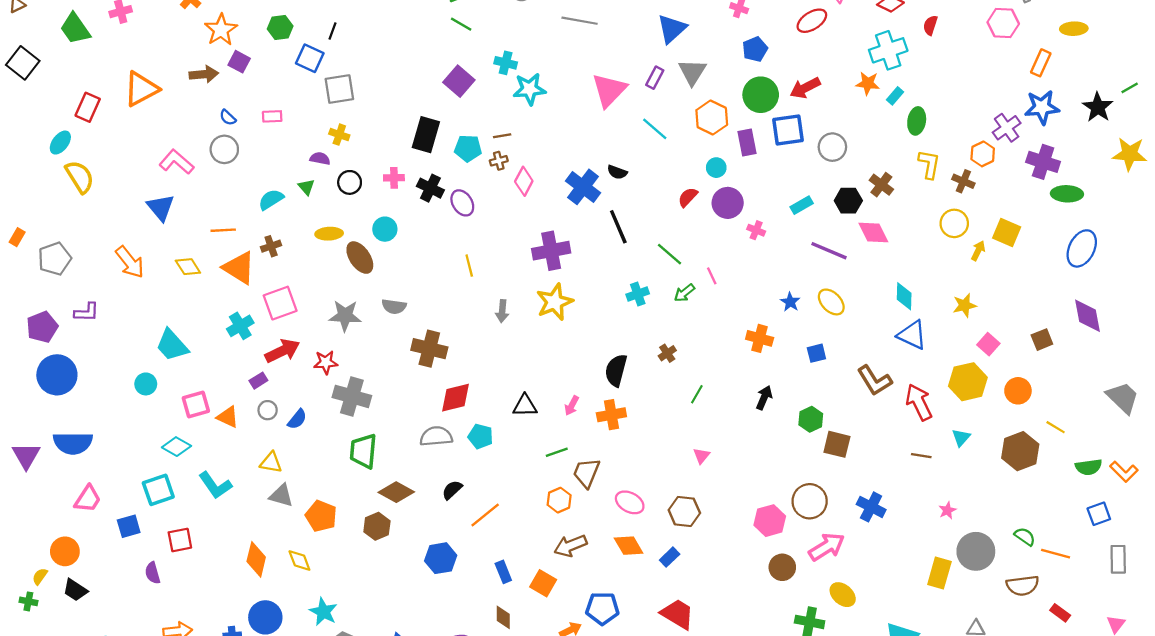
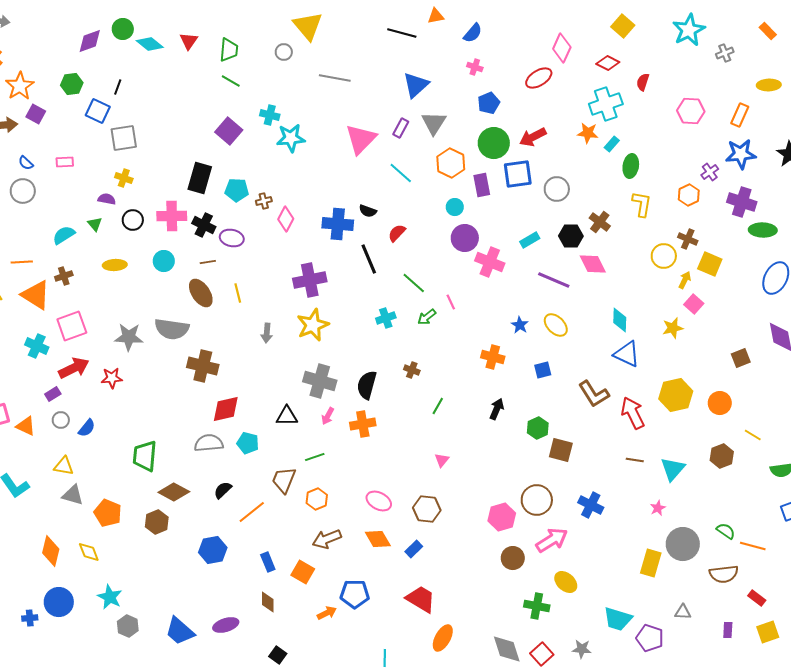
pink hexagon: (1003, 23) -> (691, 111), moved
purple cross: (1007, 128) -> (710, 172), size x0.7
brown line: (502, 136) -> (208, 262), moved
pink cross: (394, 178) -> (172, 216), size x1.6
brown cross: (963, 181) -> (688, 239), moved
blue cross: (583, 187) -> (338, 224), turned -32
red semicircle: (688, 197) -> (397, 233), moved
purple ellipse: (462, 203) -> (232, 238), turned -45
pink cross: (756, 230) -> (490, 262), size x1.8
brown ellipse: (360, 258) -> (201, 293), moved
gray semicircle: (394, 307) -> (172, 329), size x1.6
cyan cross: (240, 326) -> (37, 346), turned -35
pink square: (988, 344) -> (694, 304), moved
brown cross: (667, 353) -> (412, 370), turned -35
gray cross: (352, 396) -> (320, 381), moved
cyan triangle: (961, 437) -> (673, 469), moved, size x1.5
brown hexagon: (1020, 451) -> (722, 456), size x0.7
brown trapezoid: (586, 473) -> (284, 480), moved

